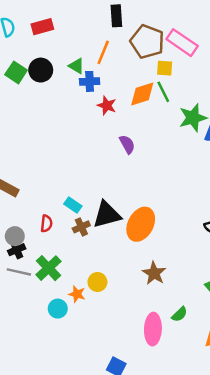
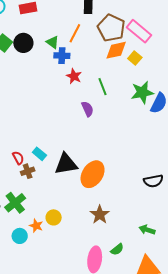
yellow square: (165, 68) -> (135, 58), moved, turned 32
green line: (163, 92) -> (103, 87), moved
orange diamond: (142, 94) -> (116, 50), moved
red semicircle: (46, 224) -> (18, 158), moved, turned -40
brown cross: (81, 227) -> (28, 171), moved

